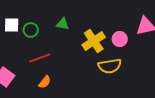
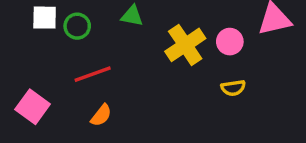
yellow semicircle: (110, 66) -> (233, 88), moved, size x0.6

